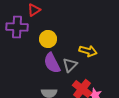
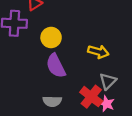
gray triangle: (70, 65) -> (108, 81), moved

